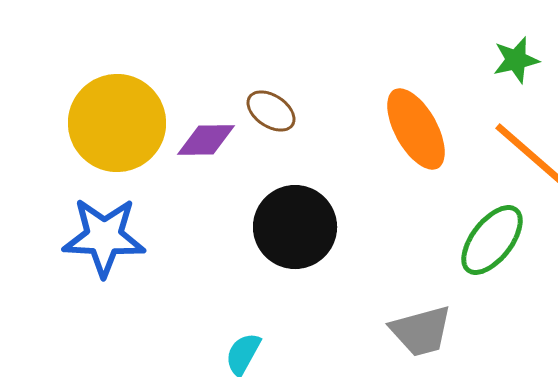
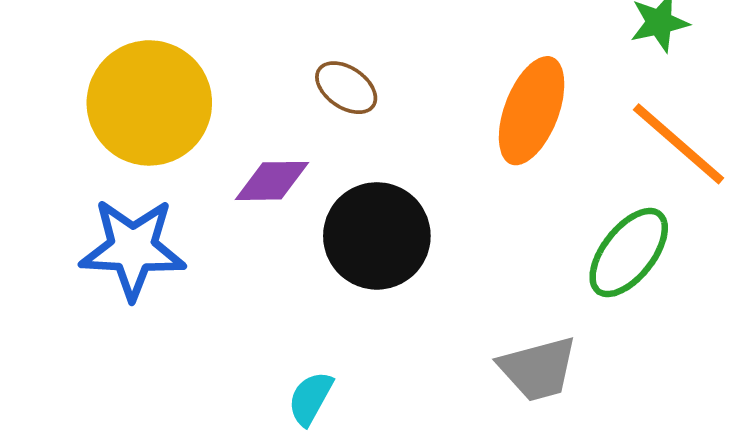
orange ellipse: (416, 129) -> (532, 111), turned 50
purple diamond: (206, 140) -> (272, 181), moved

